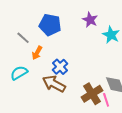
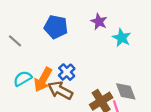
gray line: (23, 38) -> (15, 41), moved
orange arrow: (37, 53) -> (43, 80), moved, size x1.6

